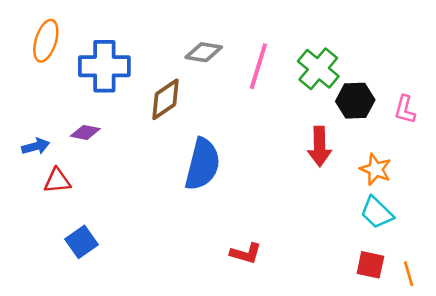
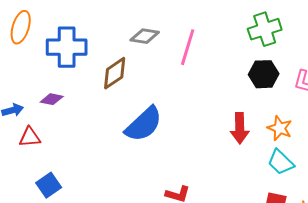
green cross: (318, 69) -> (265, 29), moved, turned 32
red arrow: (320, 146) -> (240, 128), moved
blue semicircle: (202, 164) -> (144, 124), turned 33

